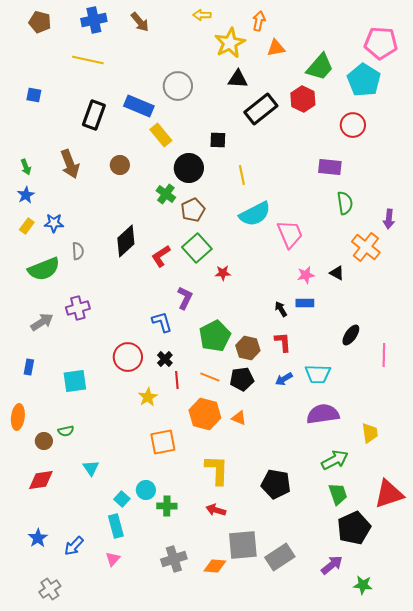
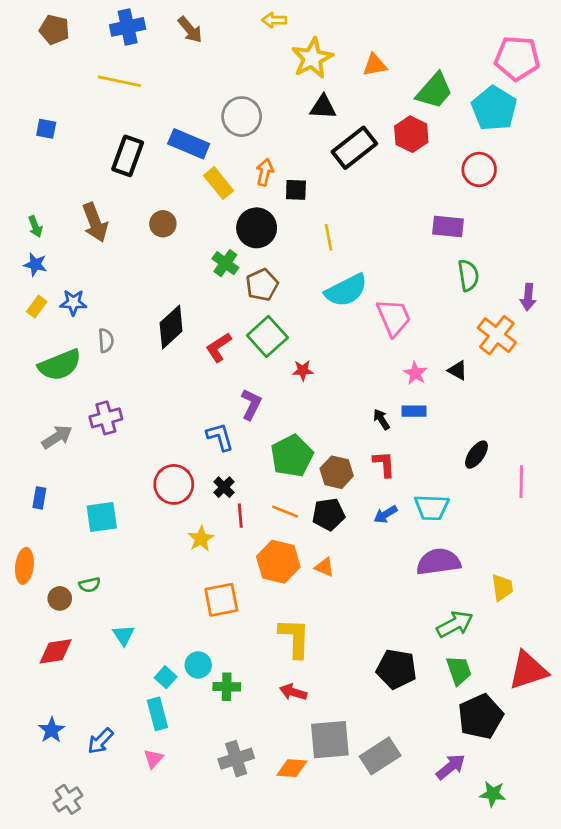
orange arrow: (259, 21) -> (265, 172), moved
blue star: (26, 195) -> (35, 264), turned -30
pink star: (306, 275) -> (415, 373), turned -30
black pentagon: (276, 484) -> (396, 669), moved

